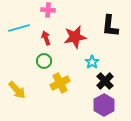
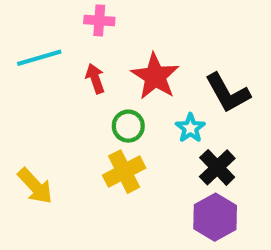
black L-shape: (110, 26) -> (228, 93), moved, turned -35
red star: (75, 37) -> (155, 76), turned -30
green circle: (44, 61) -> (128, 126), moved

